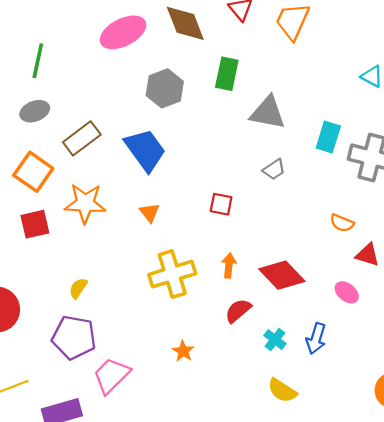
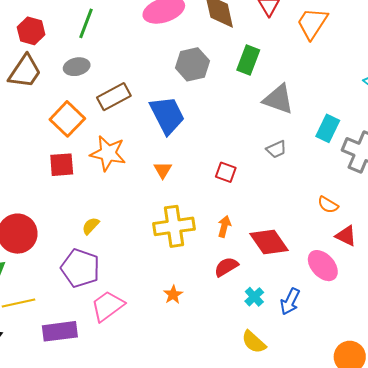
pink ellipse: (347, 292) -> (323, 266), size x1.5

